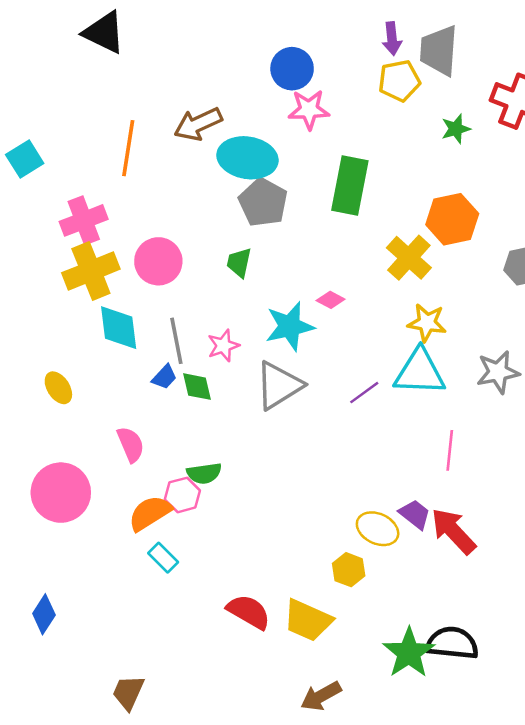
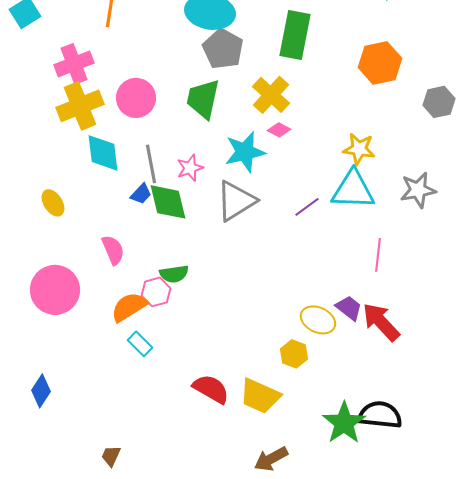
yellow cross: (409, 258) -> (271, 95), moved
green trapezoid: (239, 263) -> (203, 99), size x1.6
green diamond: (197, 387) -> (168, 202), size x1.5
brown trapezoid: (128, 692) -> (111, 456), size x0.7

